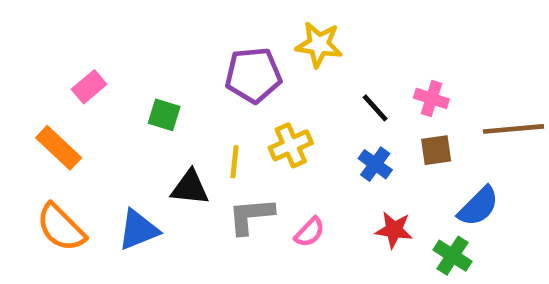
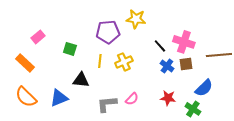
pink cross: (431, 99) -> (184, 42), size x1.5
yellow line: (234, 162) -> (100, 61), moved
blue cross: (375, 164) -> (167, 66), moved
gray L-shape: (251, 216) -> (107, 104), moved

